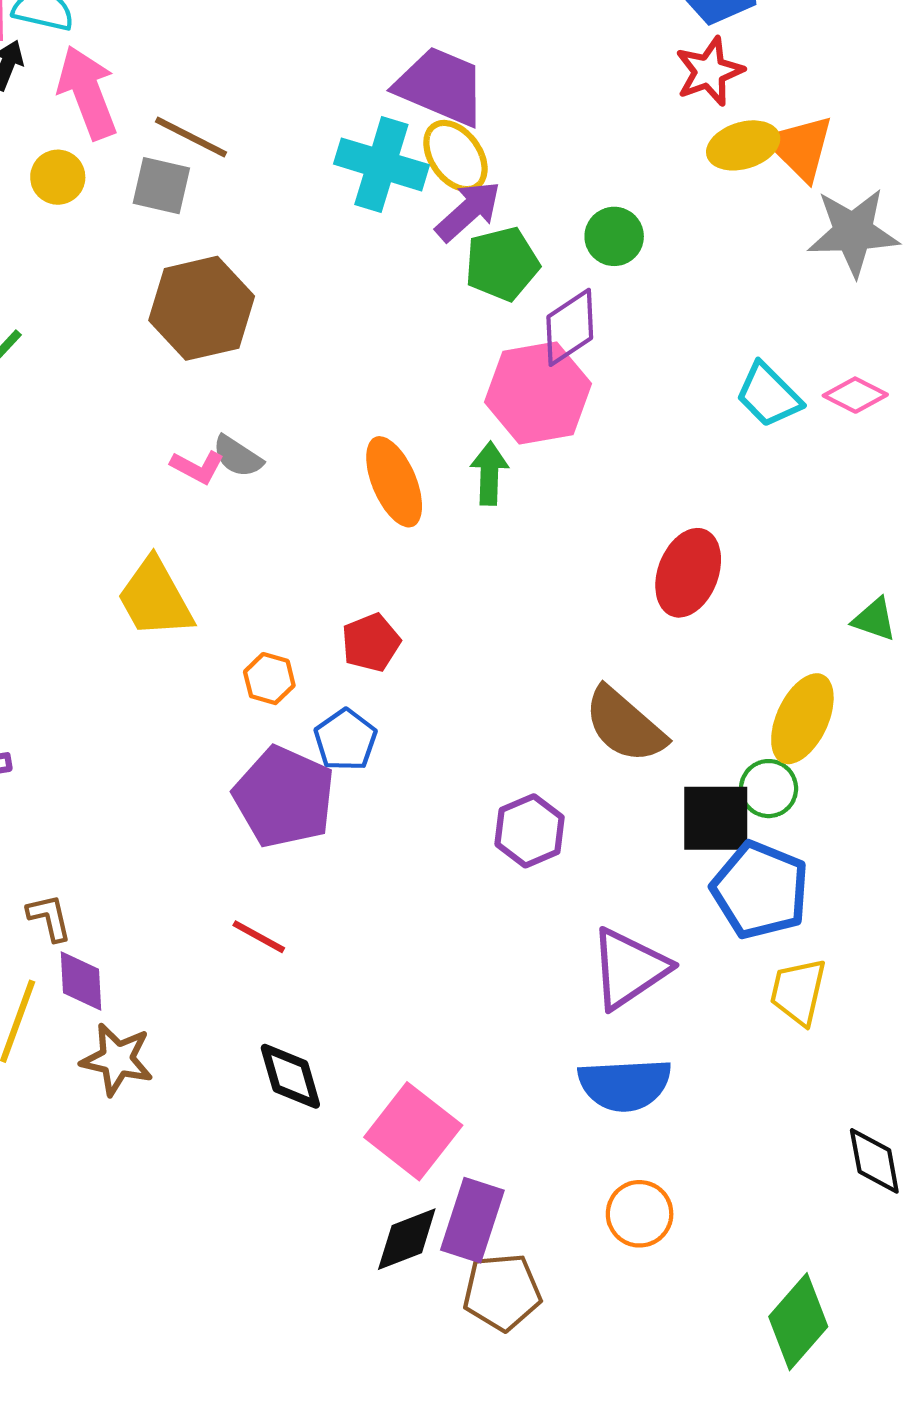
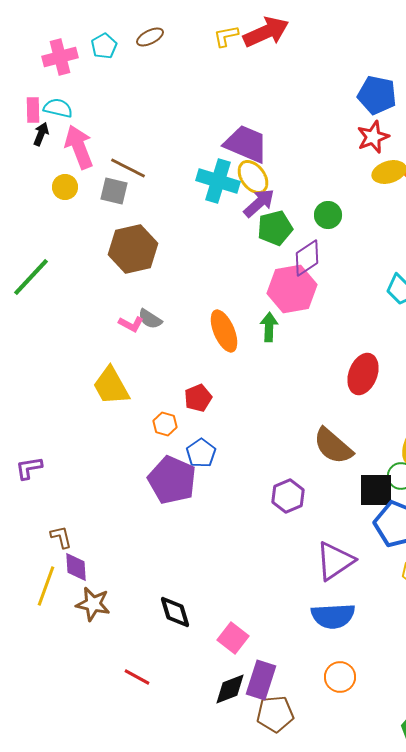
red pentagon: (371, 643) -> (198, 398), moved
red line: (259, 937) -> (137, 677), moved
pink square: (413, 1131) -> (233, 638), size x0.7

